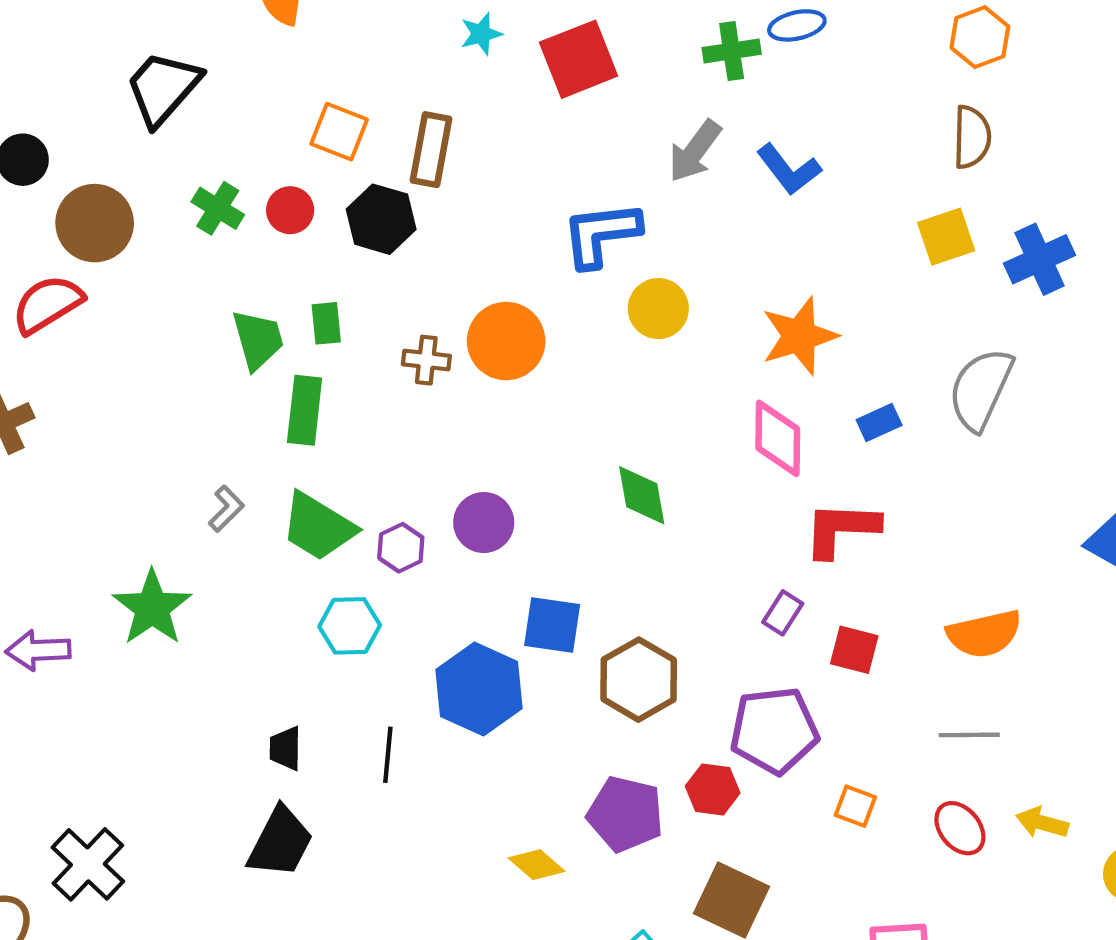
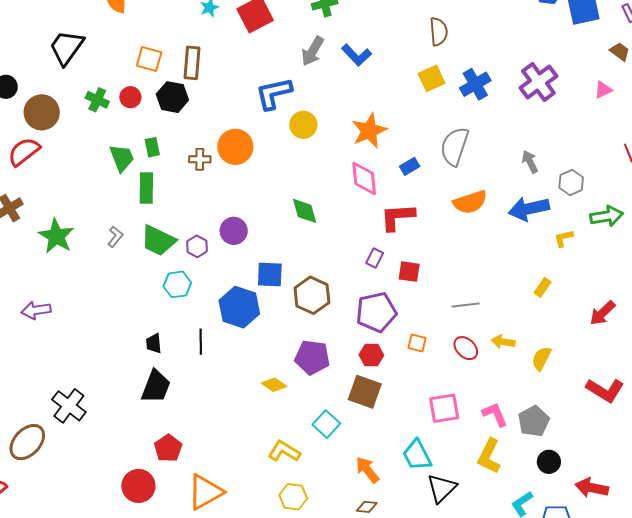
green star: (152, 608) -> (56, 236), moved
orange semicircle: (984, 634) -> (470, 202), moved
red hexagon: (713, 789) -> (371, 355), moved

